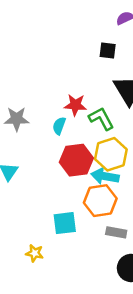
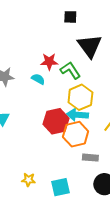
cyan semicircle: (59, 126) -> (38, 79), turned 104
red hexagon: (76, 160) -> (56, 121), moved
cyan square: (65, 223) -> (60, 187), moved

